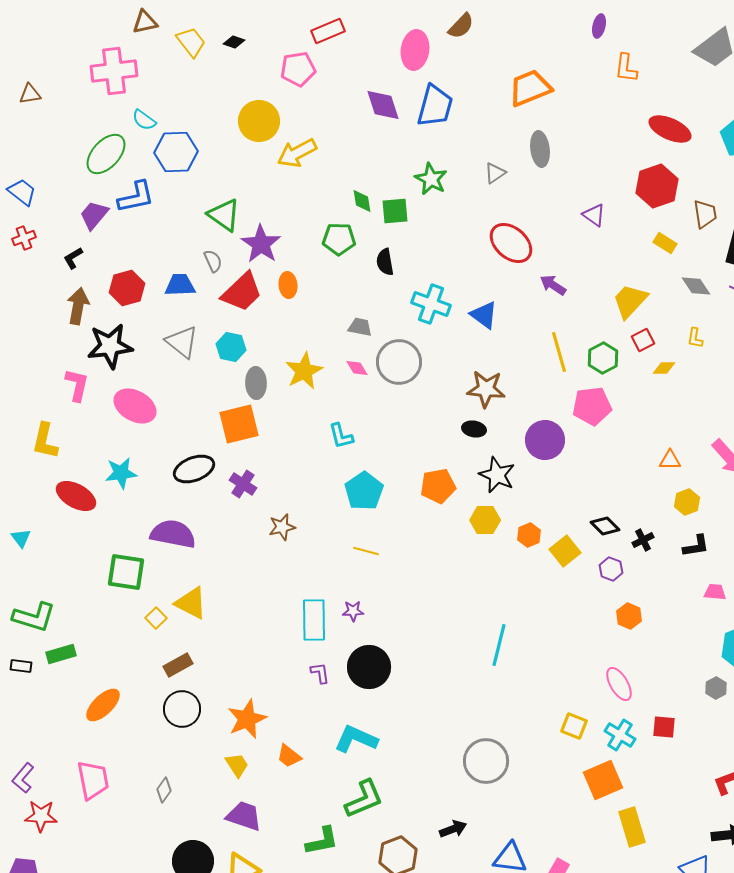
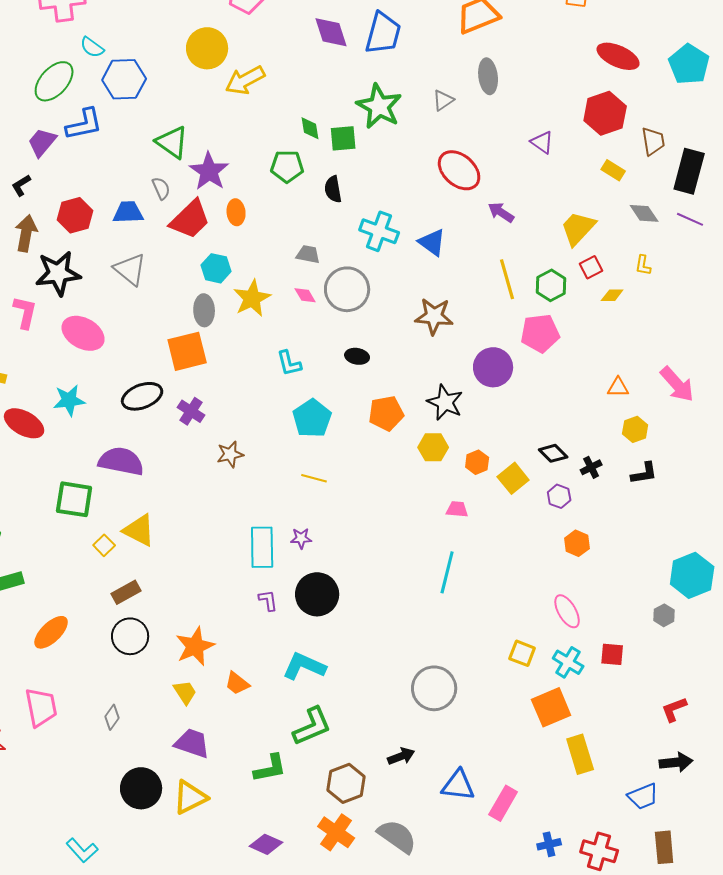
green star: (431, 179) -> (379, 106), size x1.4
cyan hexagon: (231, 347) -> (216, 268), moved
black ellipse: (474, 429) -> (357, 356), moved
pink trapezoid: (715, 592) -> (457, 509), moved

